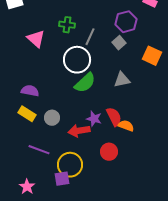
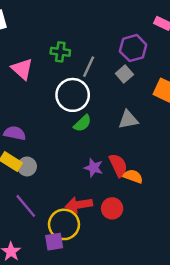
green semicircle: (85, 83) -> (82, 123), size x0.7
gray circle: (52, 118) -> (27, 166), moved
red arrow: (79, 131) -> (79, 205), moved
purple line: (39, 150) -> (26, 206), turned 30

